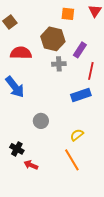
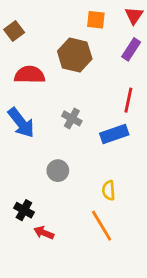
purple rectangle: (80, 50) -> (131, 49), moved
gray cross: (59, 64) -> (72, 118), moved, turned 32
yellow semicircle: (77, 135) -> (109, 190), turned -56

